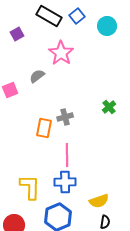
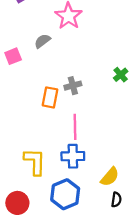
yellow semicircle: (99, 201) -> (110, 177), turned -30

